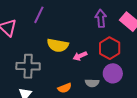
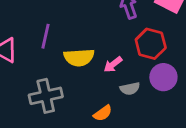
purple line: (39, 15) -> (45, 36), moved
gray semicircle: (92, 83) -> (130, 89), moved

